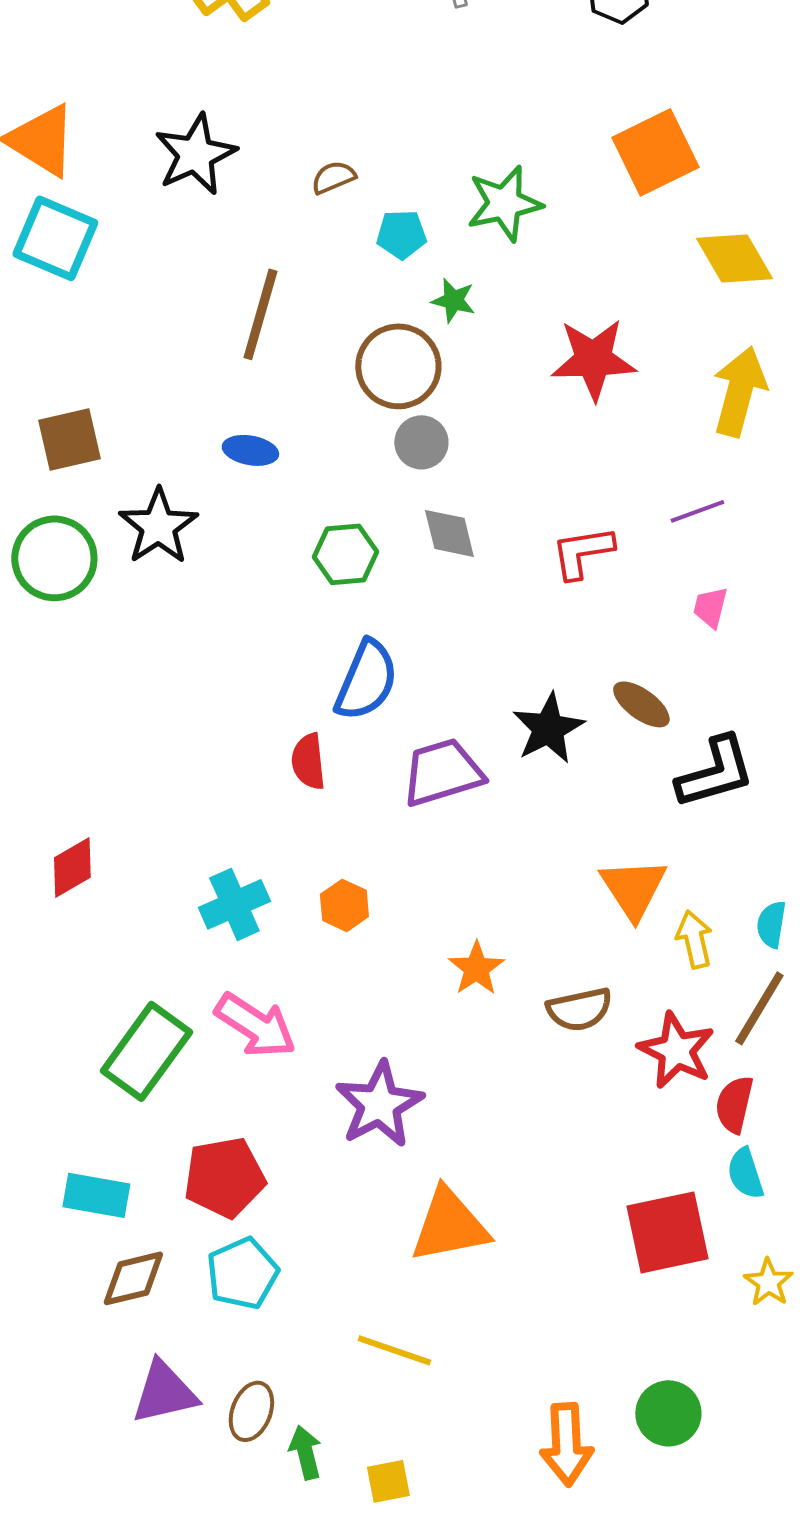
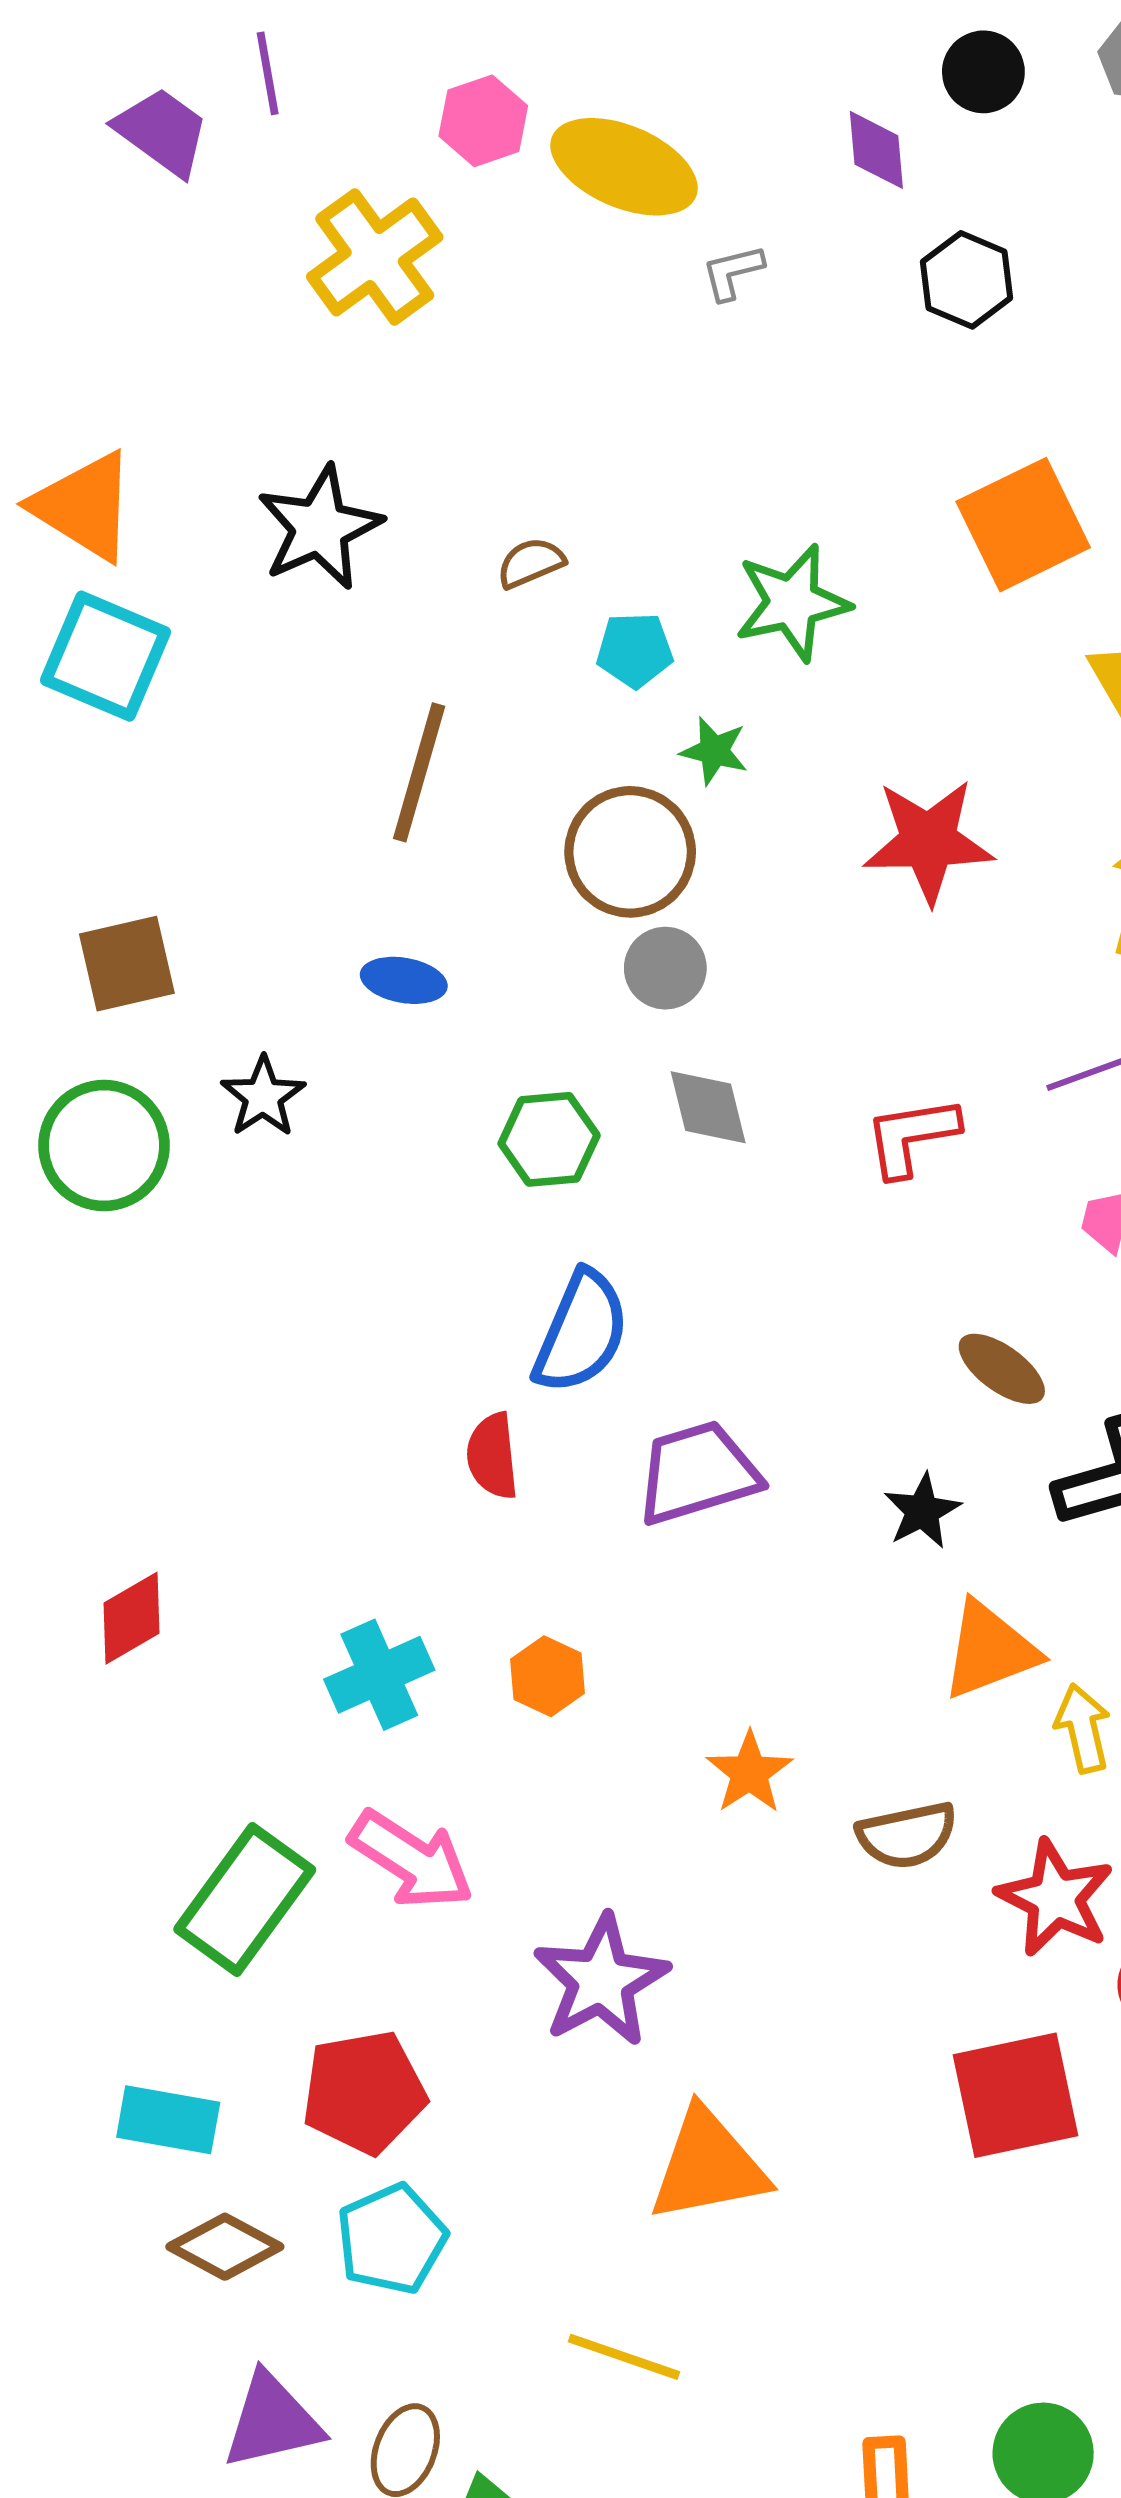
black star: (158, 526) -> (263, 1097), size x0.7
black star: (548, 728) -> (922, 1511), moved, size x0.7
orange triangle: (633, 888) -> (990, 1650), turned 42
red square: (667, 1232) -> (1016, 2095), moved
brown diamond: (133, 1278) -> (225, 2247), turned 42

